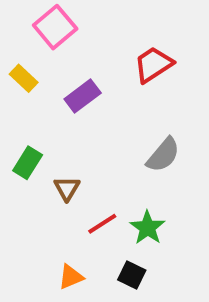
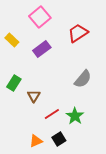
pink square: (55, 27) -> (40, 17), moved
black square: (132, 275) -> (59, 139), moved, turned 32

